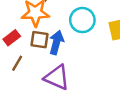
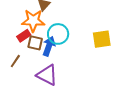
cyan circle: (82, 20) -> (58, 34), moved
red rectangle: (12, 38) -> (24, 36), moved

